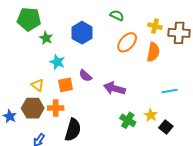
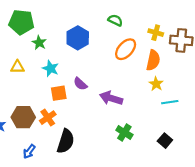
yellow triangle: (37, 85) -> (17, 67), moved, turned -40
orange cross: (56, 108) -> (48, 118), turned -35
yellow star: (151, 115) -> (156, 84), moved

